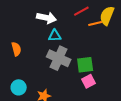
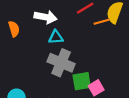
orange semicircle: (16, 49) -> (14, 29), moved
green square: (85, 65) -> (82, 81), moved

